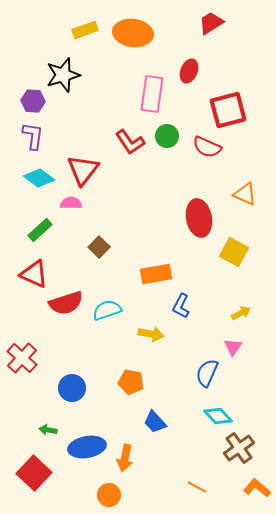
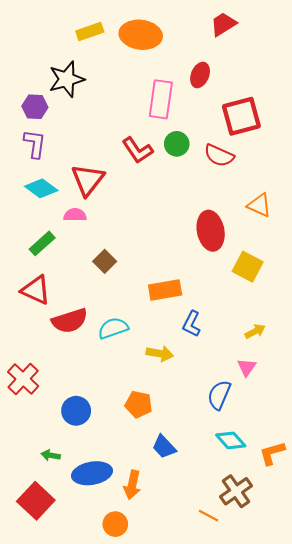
brown cross: (239, 448) -> (236, 491), moved
orange L-shape: (257, 488) -> (272, 453), moved, turned -56

